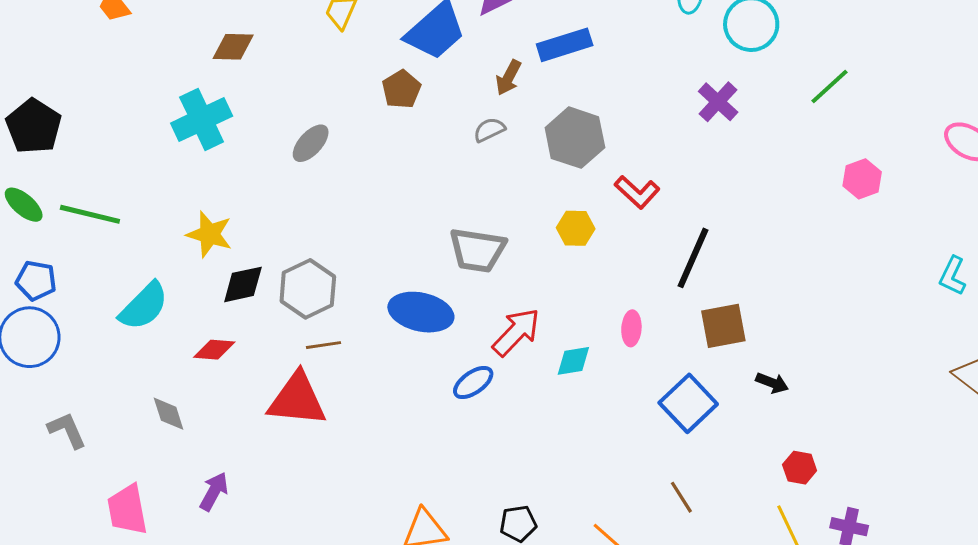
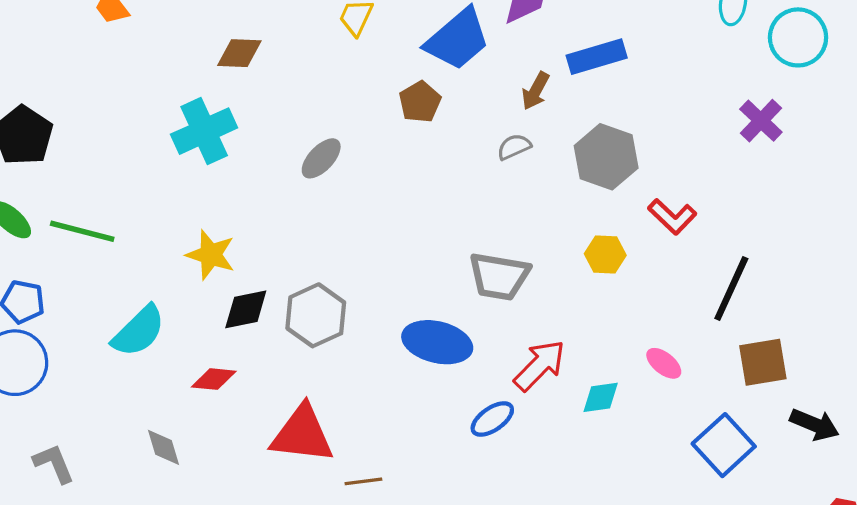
pink ellipse: (631, 328) -> (664, 363), turned -56
brown line: (323, 345) -> (363, 481), moved
black arrow: (772, 383) -> (814, 424), size x1.4

